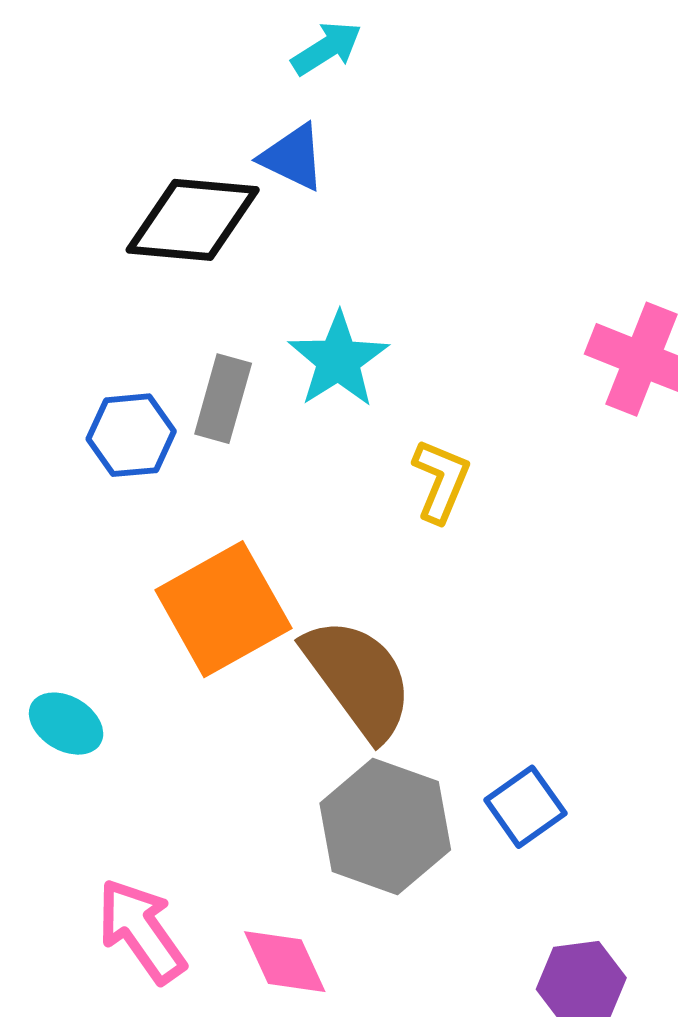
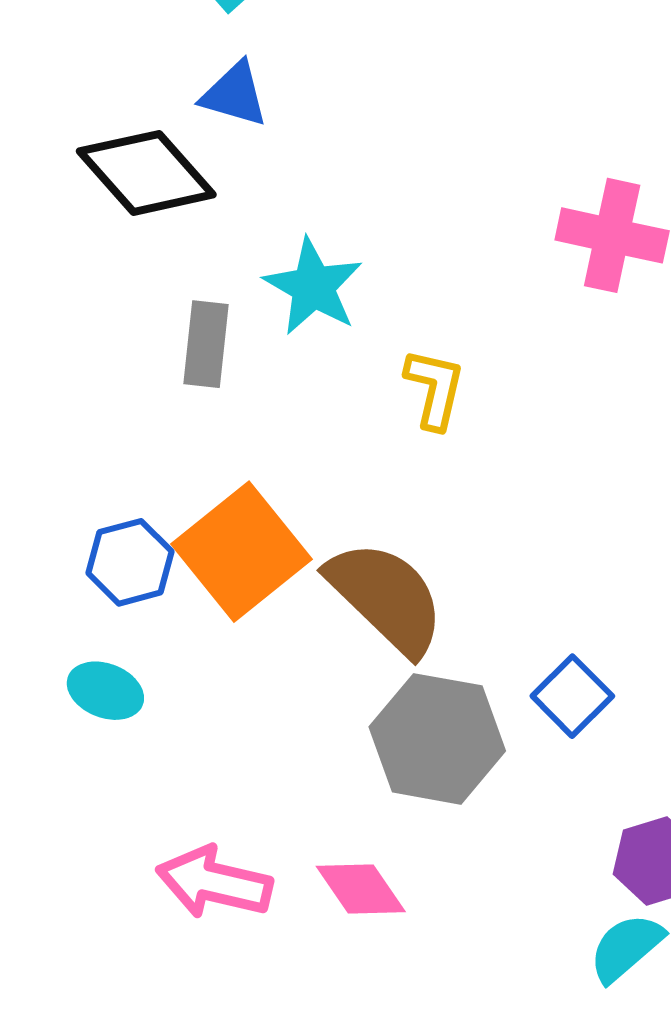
black diamond: (193, 220) -> (146, 173), turned 53
blue hexagon: (131, 435) -> (130, 562), moved
pink arrow: (141, 931) -> (214, 882), turned -32

